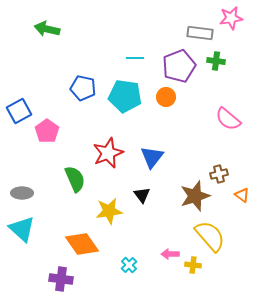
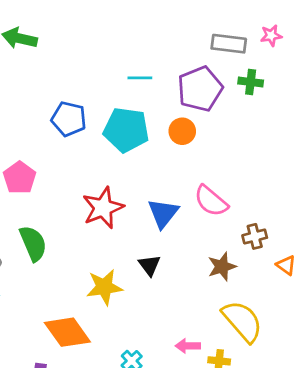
pink star: (231, 18) -> (271, 36), moved, size x0.7
pink semicircle: (228, 119) -> (211, 201), moved
green semicircle: (75, 179) -> (33, 243), moved
brown star: (195, 196) -> (222, 267), size x0.7

